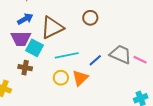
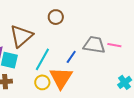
cyan line: (67, 55) -> (42, 59), turned -35
orange triangle: (80, 78) -> (61, 78), size x1.4

